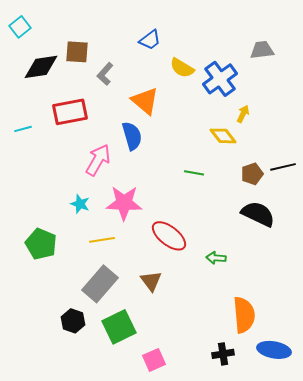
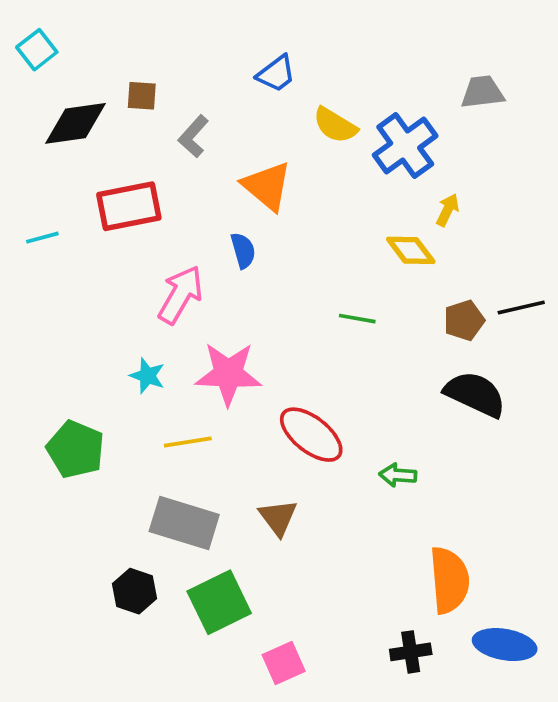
brown square: (77, 52) -> (142, 96), size x0.7
blue semicircle: (132, 136) -> (243, 250), size x0.7
gray rectangle: (100, 284) -> (184, 523), turned 66

